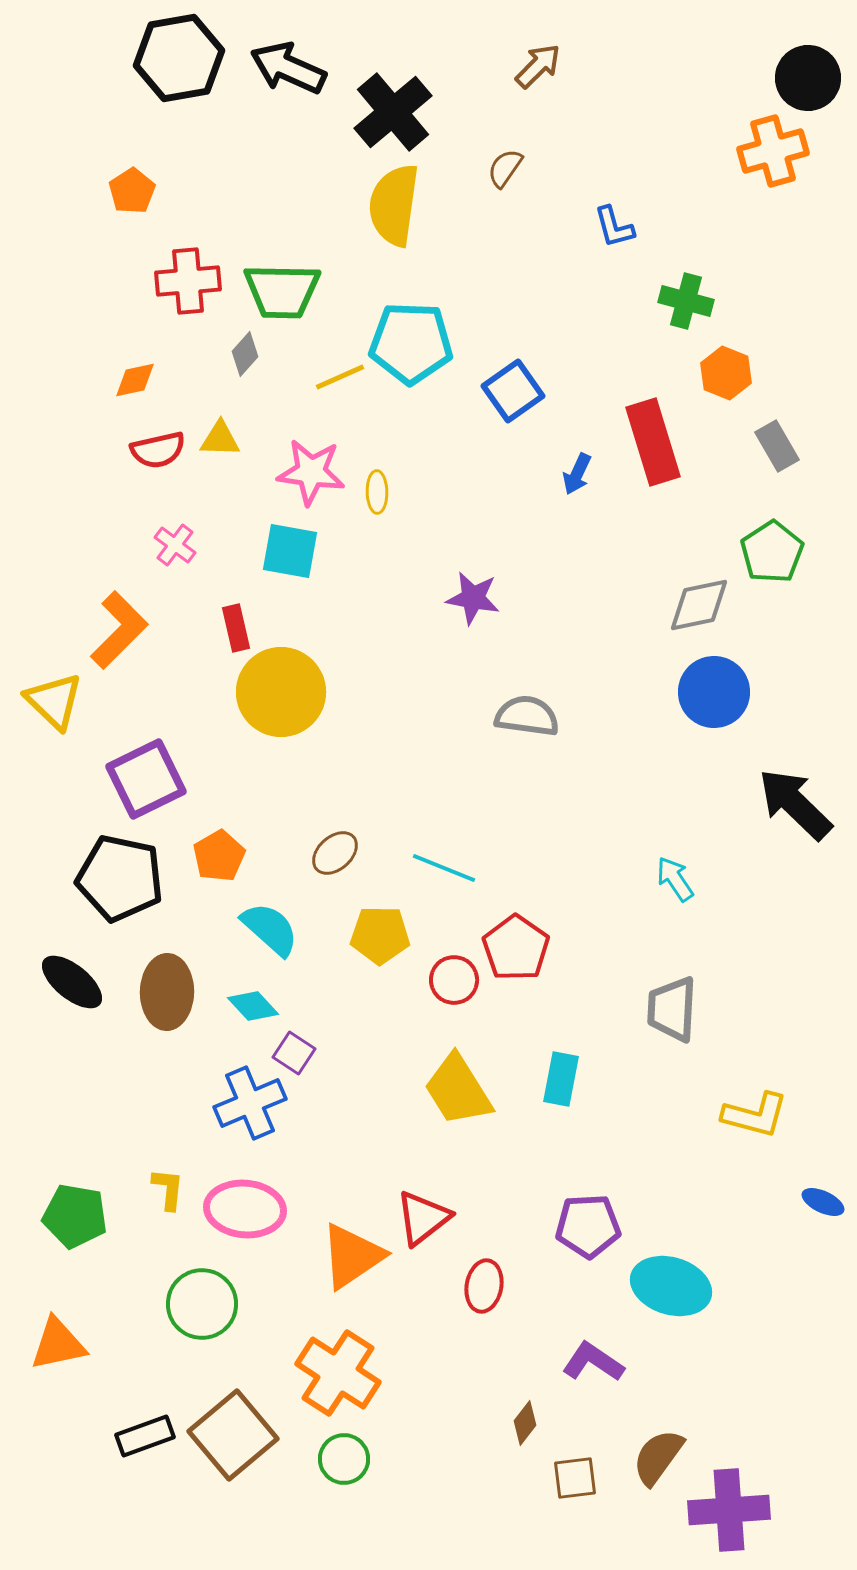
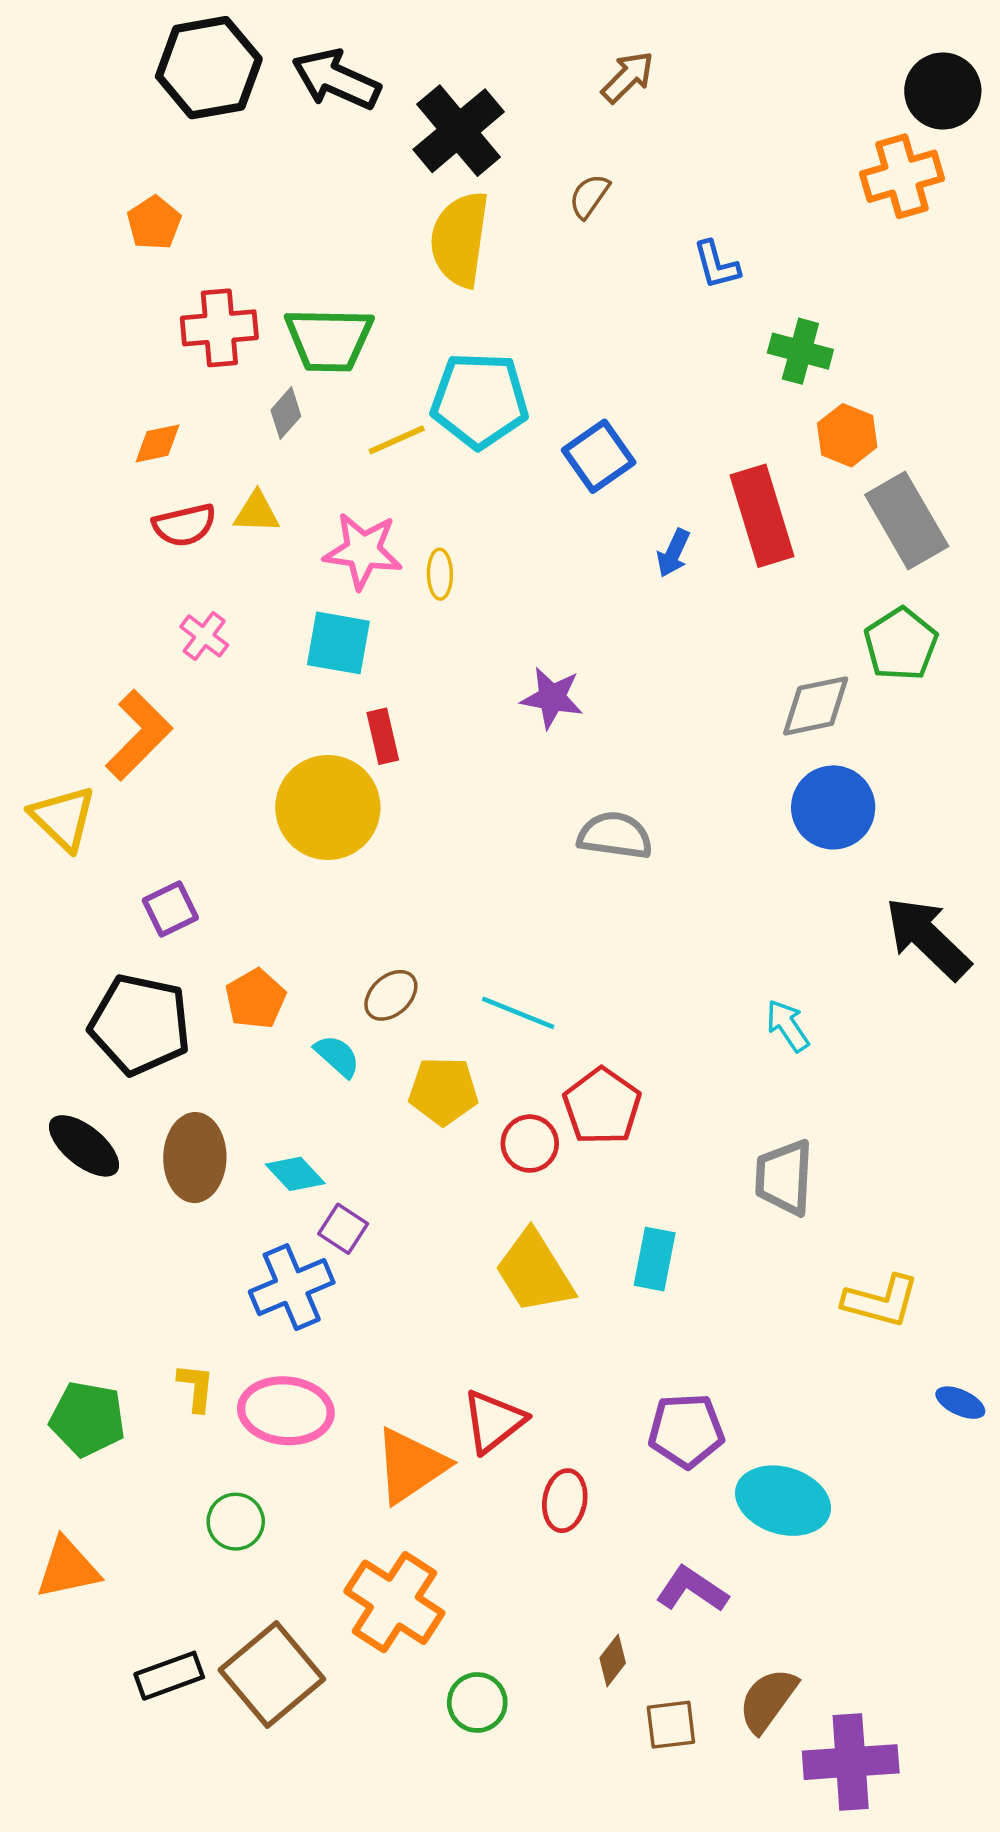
gray rectangle: (777, 446) -> (907, 520), size x1.6
red rectangle: (236, 628) -> (383, 736), moved
purple square: (146, 779) -> (170, 909), size x0.6
cyan semicircle: (270, 929) -> (337, 1056), moved, size x0.7
green circle: (202, 1304) -> (236, 1522), size x0.7
green circle: (344, 1459) -> (477, 1702), moved

